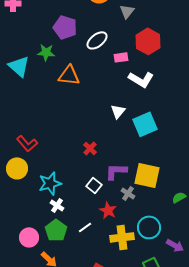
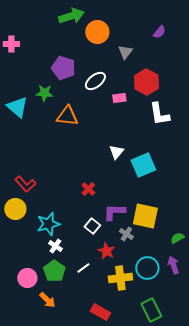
white L-shape: (141, 79) -> (159, 114), moved, turned 50
purple arrow: (175, 245) -> (173, 265), moved, turned -138

